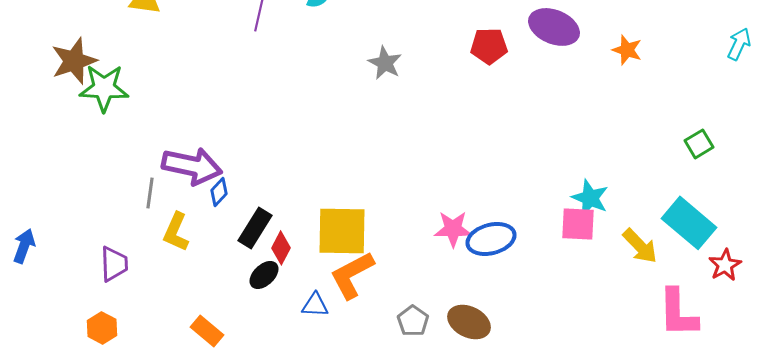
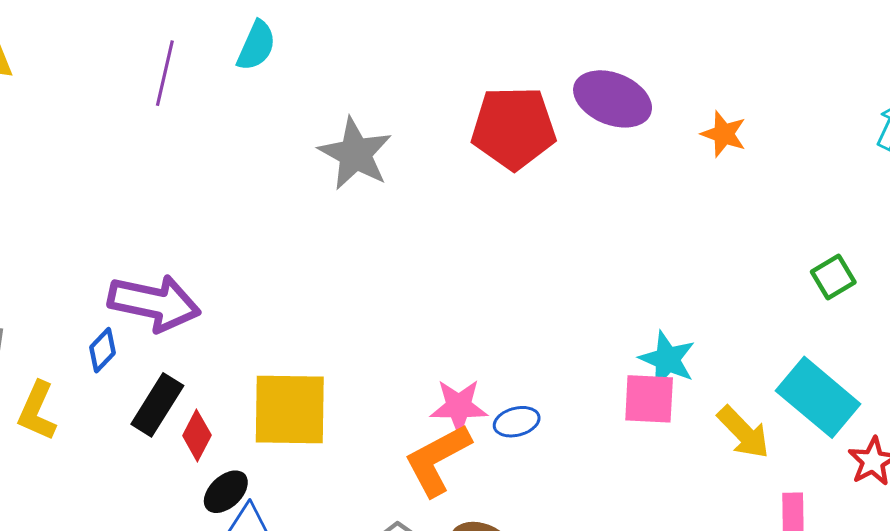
red pentagon: (489, 46) -> (514, 128), size x1.5
gray star: (385, 63) -> (355, 154), size x1.4
purple arrow: (192, 166) -> (154, 303), moved
blue ellipse: (491, 239) -> (517, 422), size x0.6
black ellipse: (264, 275) -> (226, 492), moved
orange L-shape: (352, 275) -> (437, 460), moved

